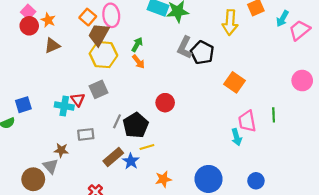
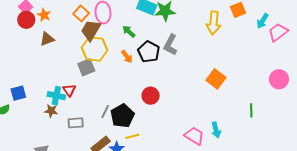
green arrow: (137, 45) -> (129, 31), moved, turned -80
black pentagon: (202, 53) -> (149, 52), moved
gray square: (99, 89) -> (86, 67), moved
pink trapezoid: (247, 121) -> (194, 136), moved, turned 130
brown star: (61, 150) -> (51, 111), moved

